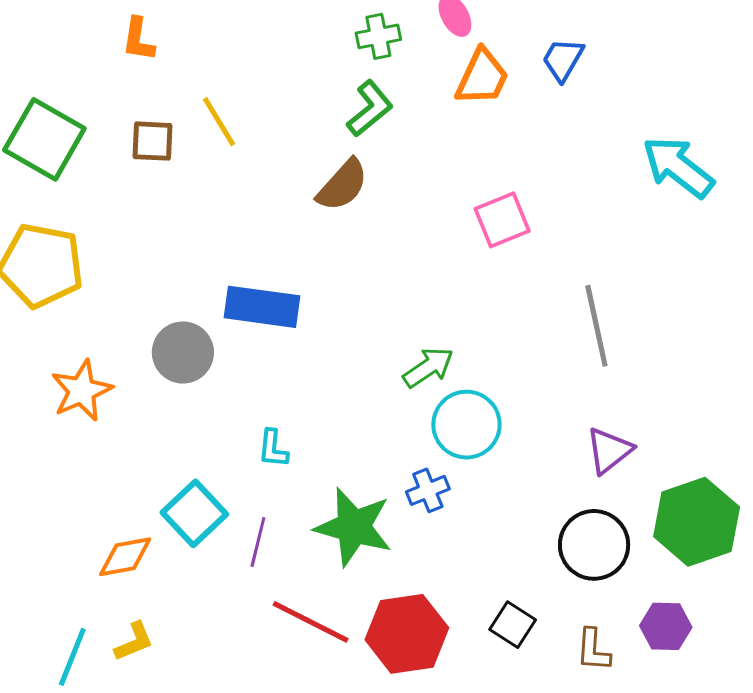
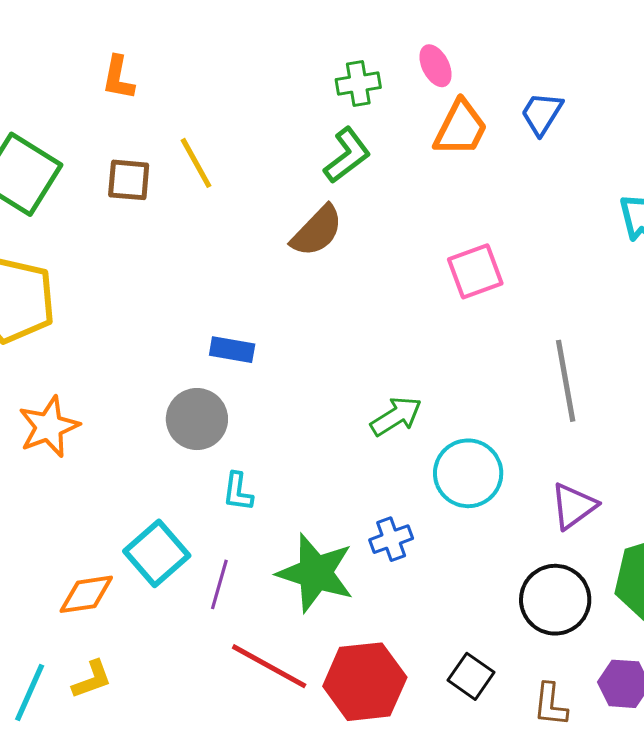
blue rectangle: (262, 307) -> (232, 350), size x0.6
gray circle: (183, 352) -> (197, 419), moved
cyan circle: (466, 425) -> (468, 473), moved

